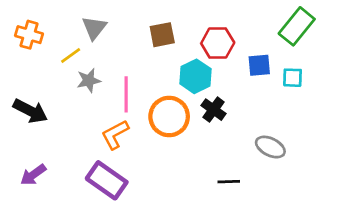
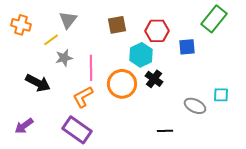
cyan square: (293, 78) -> (221, 95), moved
black arrow: (30, 111) -> (38, 83), moved

